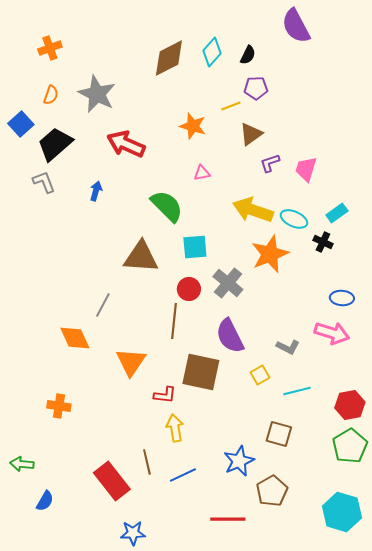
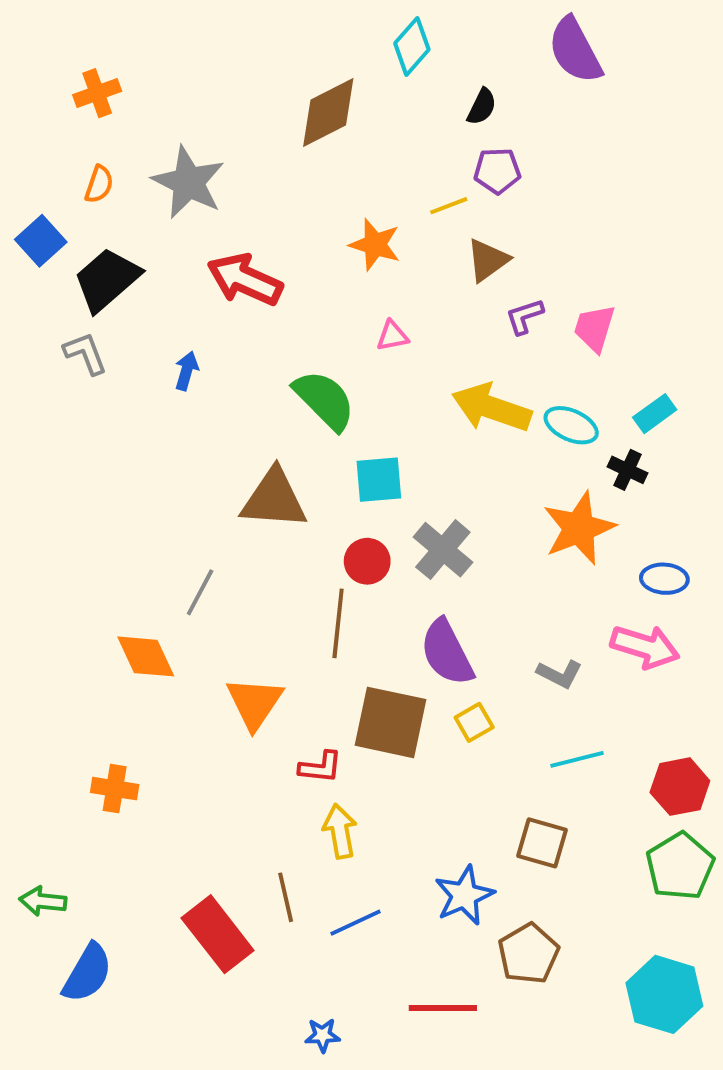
cyan diamond: (212, 52) -> (412, 46), moved
orange star: (270, 254) -> (579, 528), moved
yellow square: (260, 375) -> (474, 722), moved
blue semicircle: (45, 501) -> (87, 973), size x1.5
blue star: (133, 533) -> (322, 1035), moved, size x0.7

